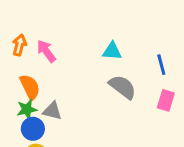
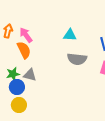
orange semicircle: (30, 87) -> (24, 50), moved
gray semicircle: (122, 87) -> (77, 59), turned 150

